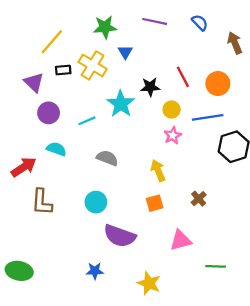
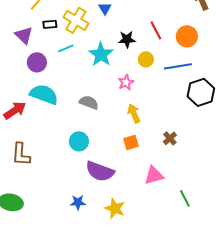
cyan line: (87, 121) -> (66, 48), moved
pink star: (173, 135) -> (126, 82), moved
cyan semicircle: (56, 149) -> (44, 94), size x1.6
brown L-shape: (42, 202) -> (21, 154), moved
green line: (216, 266) -> (185, 198), turned 60
yellow star: (149, 283) -> (115, 208), moved

